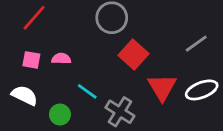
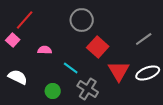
pink square: (31, 60) -> (13, 40), moved, turned 32
cyan line: (87, 91) -> (71, 68), moved
green circle: (60, 114) -> (53, 91), moved

